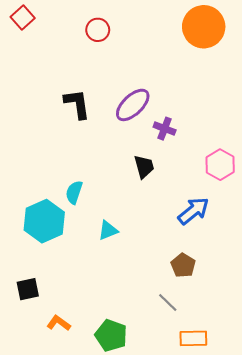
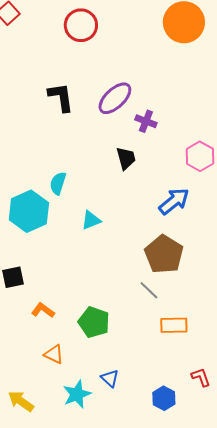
red circle: (98, 30) -> (81, 25), size x1.4
brown pentagon: (183, 265) -> (164, 254), size x1.6

